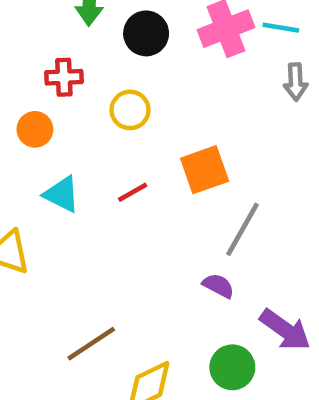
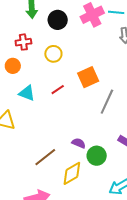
purple semicircle: (218, 286) -> (79, 143), moved
green circle: (232, 367) -> (97, 156), moved

